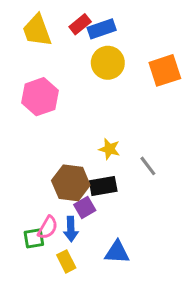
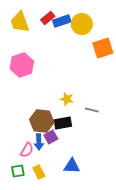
yellow circle: (108, 63) -> (82, 24), moved
gray line: (148, 166) -> (92, 110), turned -40
blue arrow: (71, 229) -> (39, 142), moved
green square: (34, 238) -> (18, 171), moved

